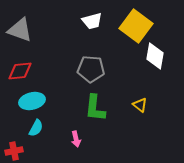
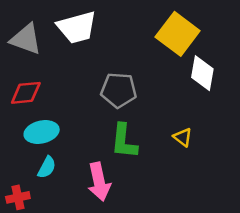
white trapezoid: (92, 21) -> (77, 27), moved, size x1.5
pink arrow: (76, 139) -> (99, 182), size x1.8

